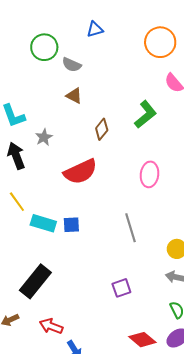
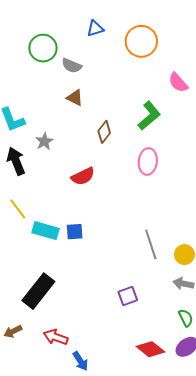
orange circle: (160, 42) -> (141, 41), moved
red semicircle: (80, 172) -> (83, 176), size x0.7
pink ellipse: (150, 174) -> (148, 161), moved
gray line: (130, 228) -> (151, 244), moved

